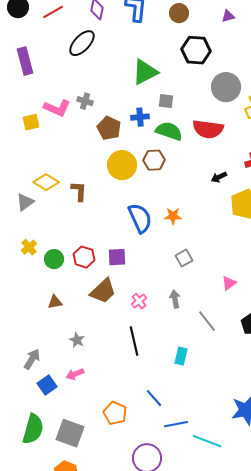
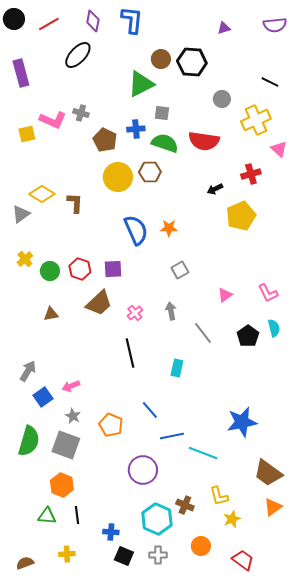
brown circle: (179, 13) -> (161, 59), moved
gray circle: (226, 87) -> (222, 99), size x0.6
gray star: (77, 340) -> (73, 416), moved

